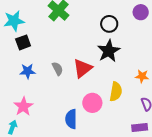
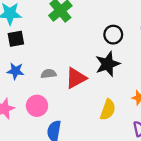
gray semicircle: (58, 69) -> (49, 74), turned -80
pink circle: (92, 103) -> (37, 106), moved

